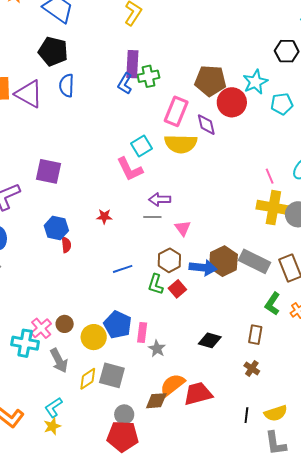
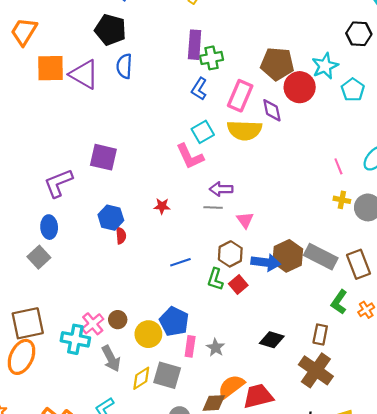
blue L-shape: (125, 84) -> (199, 89), moved
cyan pentagon: (282, 104) -> (353, 90), turned -30
yellow cross: (273, 208) -> (342, 200), size x0.5
pink rectangle: (142, 332) -> (190, 346), moved
brown cross: (252, 368) -> (316, 370), size x2.0

